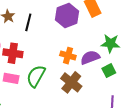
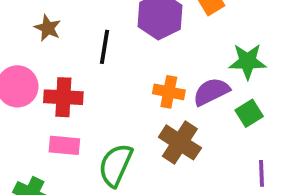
black line: (28, 22) -> (104, 47), moved
green semicircle: (36, 76) -> (116, 165), moved

